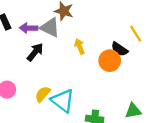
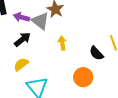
orange circle: (110, 61) -> (83, 77), moved
yellow semicircle: (43, 94) -> (21, 64), moved

